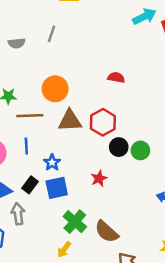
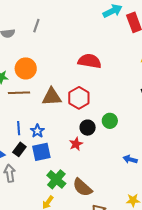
red semicircle: (116, 77) -> (90, 61), size x1.6
orange circle: (55, 89) -> (26, 68), moved
blue line: (26, 146) -> (19, 128), moved
black circle: (119, 147) -> (88, 128), moved

